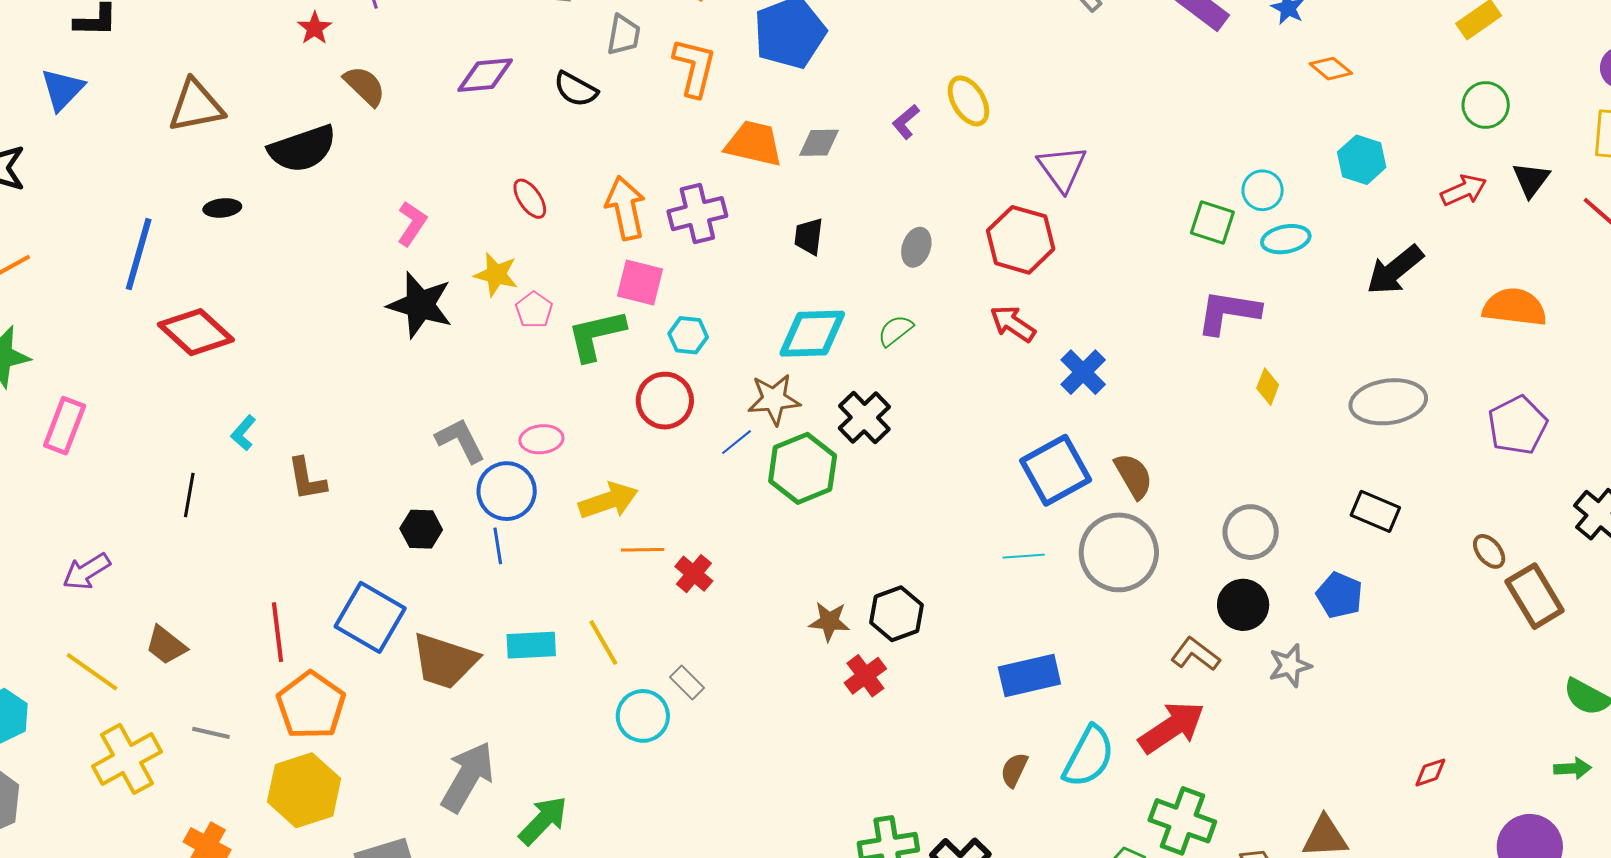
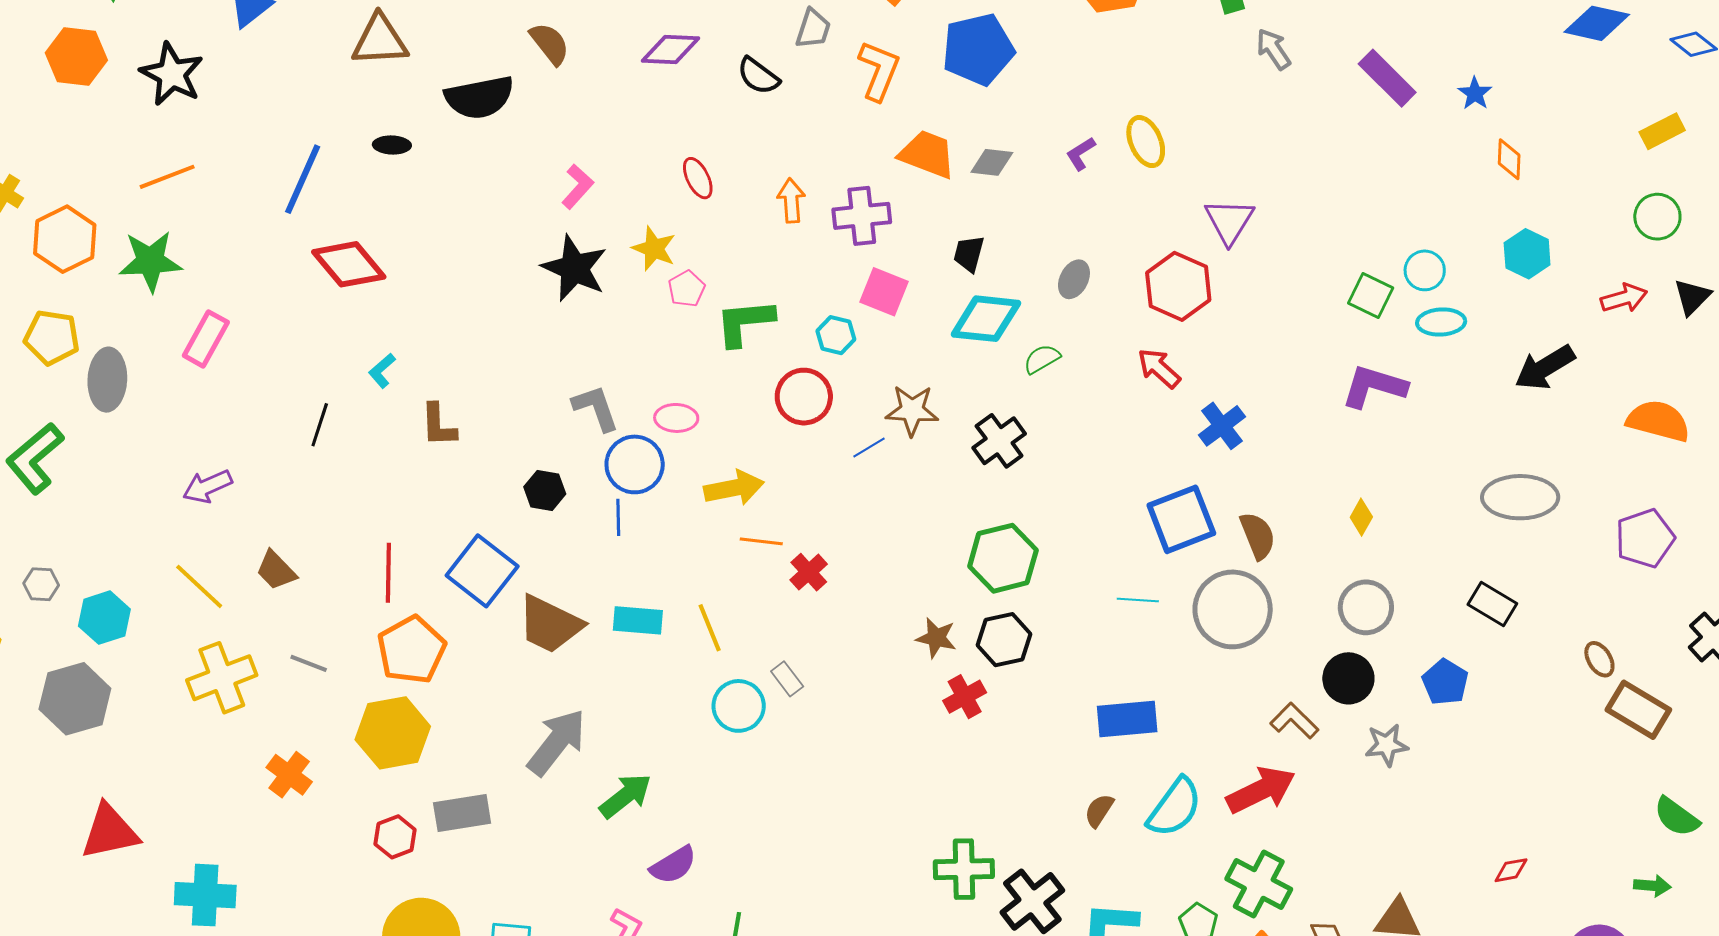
orange diamond: (1331, 69) -> (1509, 159), turned 45
orange arrow: (626, 208) -> (791, 200), size x0.7
pink square: (640, 283) -> (884, 292), moved
cyan diamond: (812, 334) -> (986, 319), moved
yellow diamond: (1268, 387) -> (1361, 517), moved
green hexagon: (803, 468) -> (1003, 558), moved
brown rectangle: (1535, 596) -> (1638, 710), turned -36

